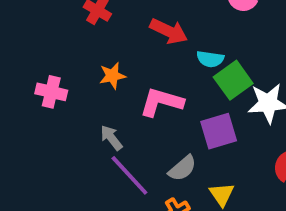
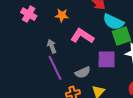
cyan semicircle: (210, 59) -> (113, 22), size x1.5

